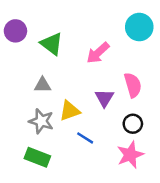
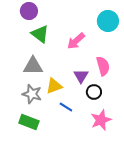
purple circle: (15, 31) -> (29, 11), moved
gray triangle: (43, 85) -> (33, 66), size x1.5
black circle: (133, 124) -> (94, 92), moved

